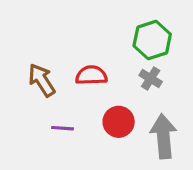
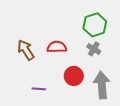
purple line: (62, 128) -> (39, 89), moved

